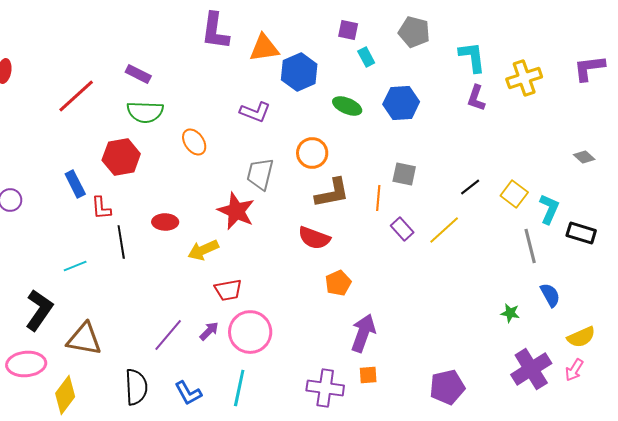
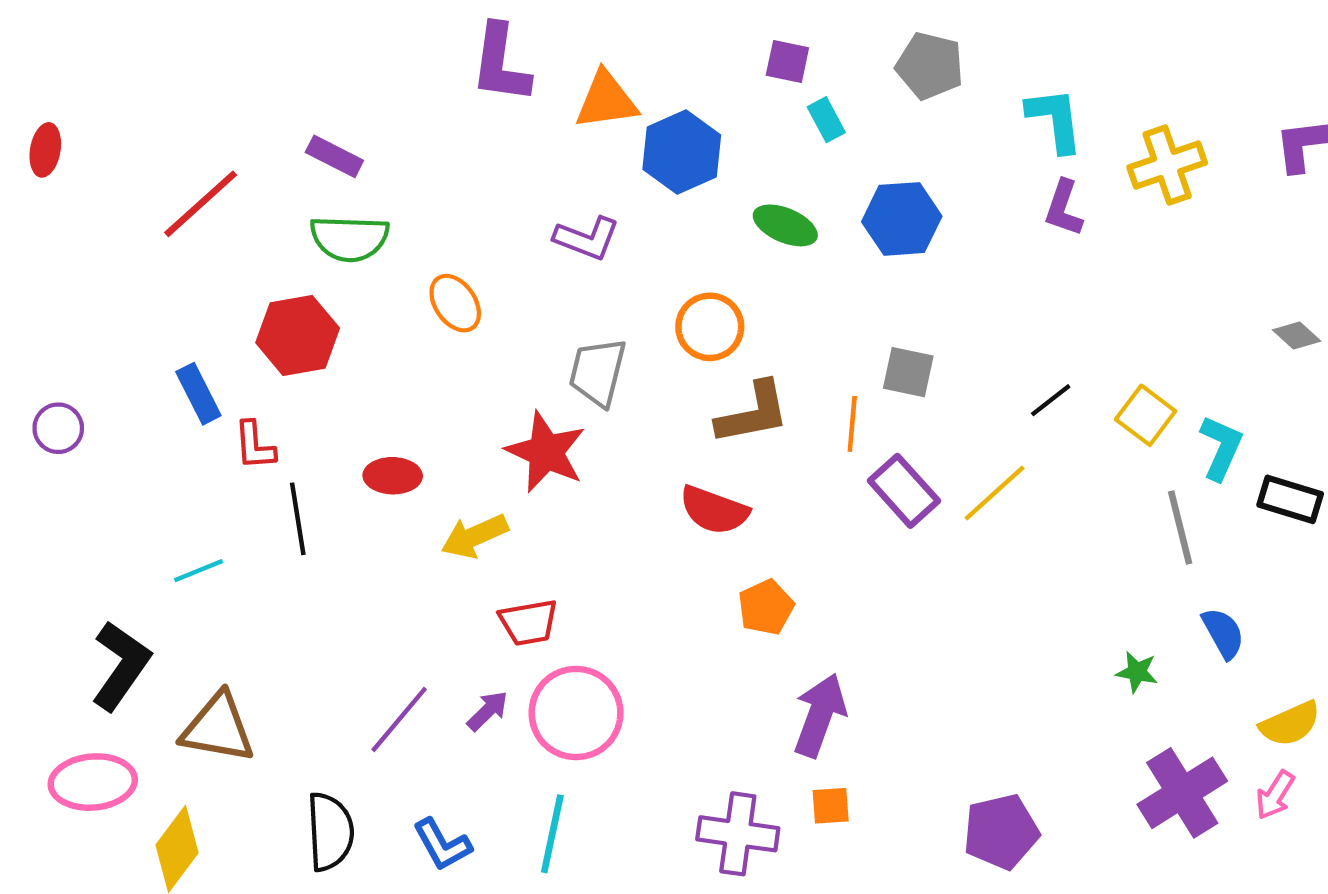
purple rectangle: (402, 229) -> (904, 491), size x1.4

